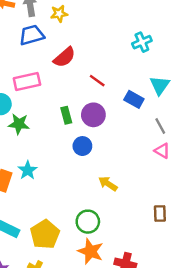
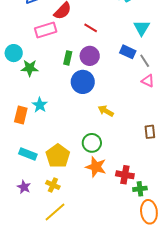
pink rectangle: (27, 81) -> (46, 30), moved
blue rectangle: (134, 99) -> (128, 52), moved
green rectangle: (66, 115) -> (68, 58), turned 32
blue circle: (82, 146) -> (83, 82), size x1.5

